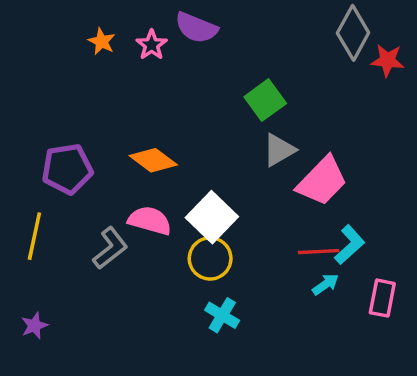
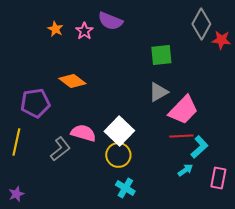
green square: (265, 100) -> (161, 55), moved, turned 30
orange diamond: (153, 160) -> (72, 81), moved
red line: (319, 252) -> (181, 136), moved

